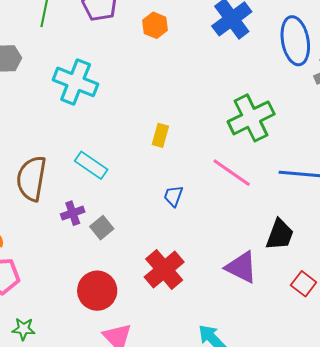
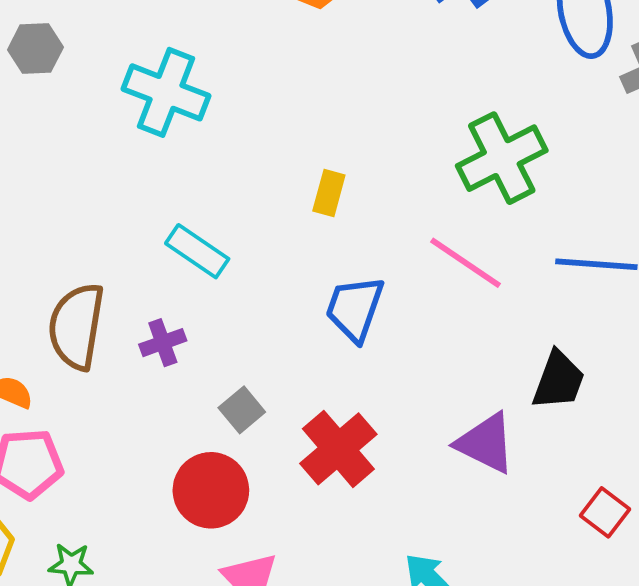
brown semicircle: (31, 178) -> (76, 326), moved
blue trapezoid: (173, 196) -> (355, 309), size x1.6
gray square: (102, 228) -> (242, 410), moved
red square: (304, 284) -> (605, 512), moved

